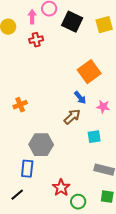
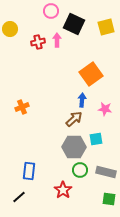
pink arrow: (32, 17) -> (57, 40), moved
blue arrow: (80, 98) -> (82, 100), turned -136
gray hexagon: (41, 145) -> (74, 147), moved
green circle: (78, 202) -> (80, 170), moved

